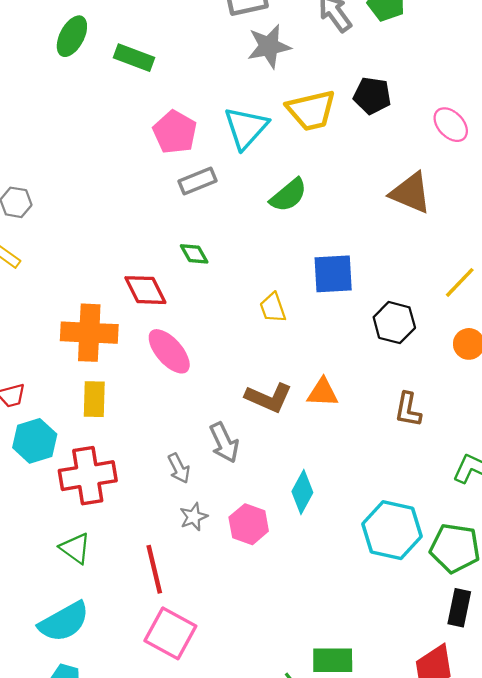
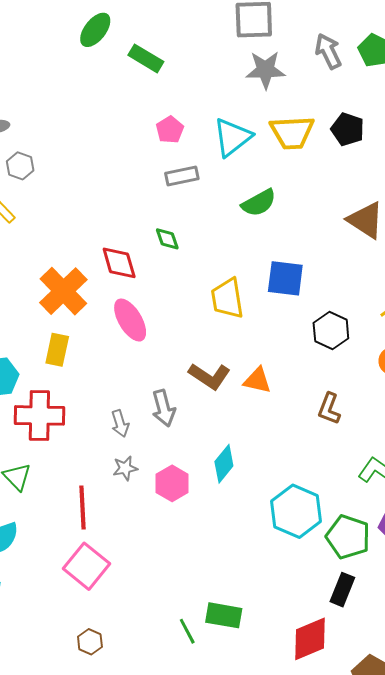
pink pentagon: (175, 132) -> (170, 130), size x0.7
yellow trapezoid: (273, 308) -> (227, 298), size x1.5
orange cross: (89, 333) -> (63, 291), turned 33

